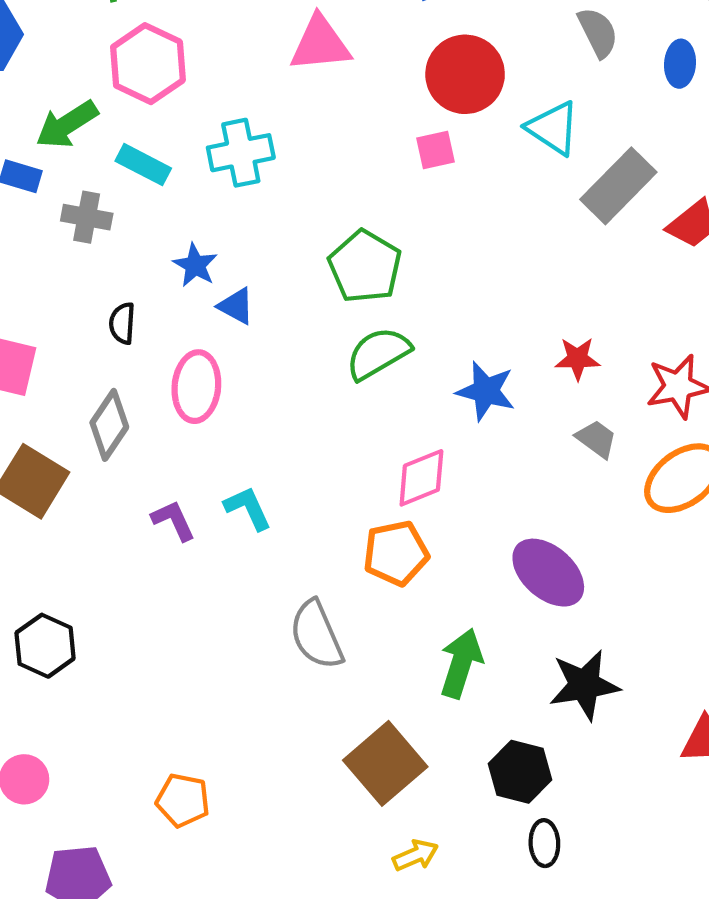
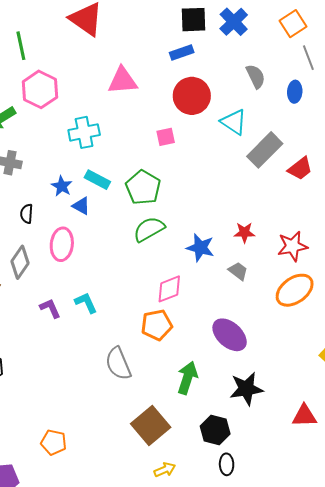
pink square: (435, 150) -> (166, 137), moved
cyan rectangle: (143, 165) -> (97, 180), moved
gray trapezoid: (596, 439) -> (238, 271), moved

